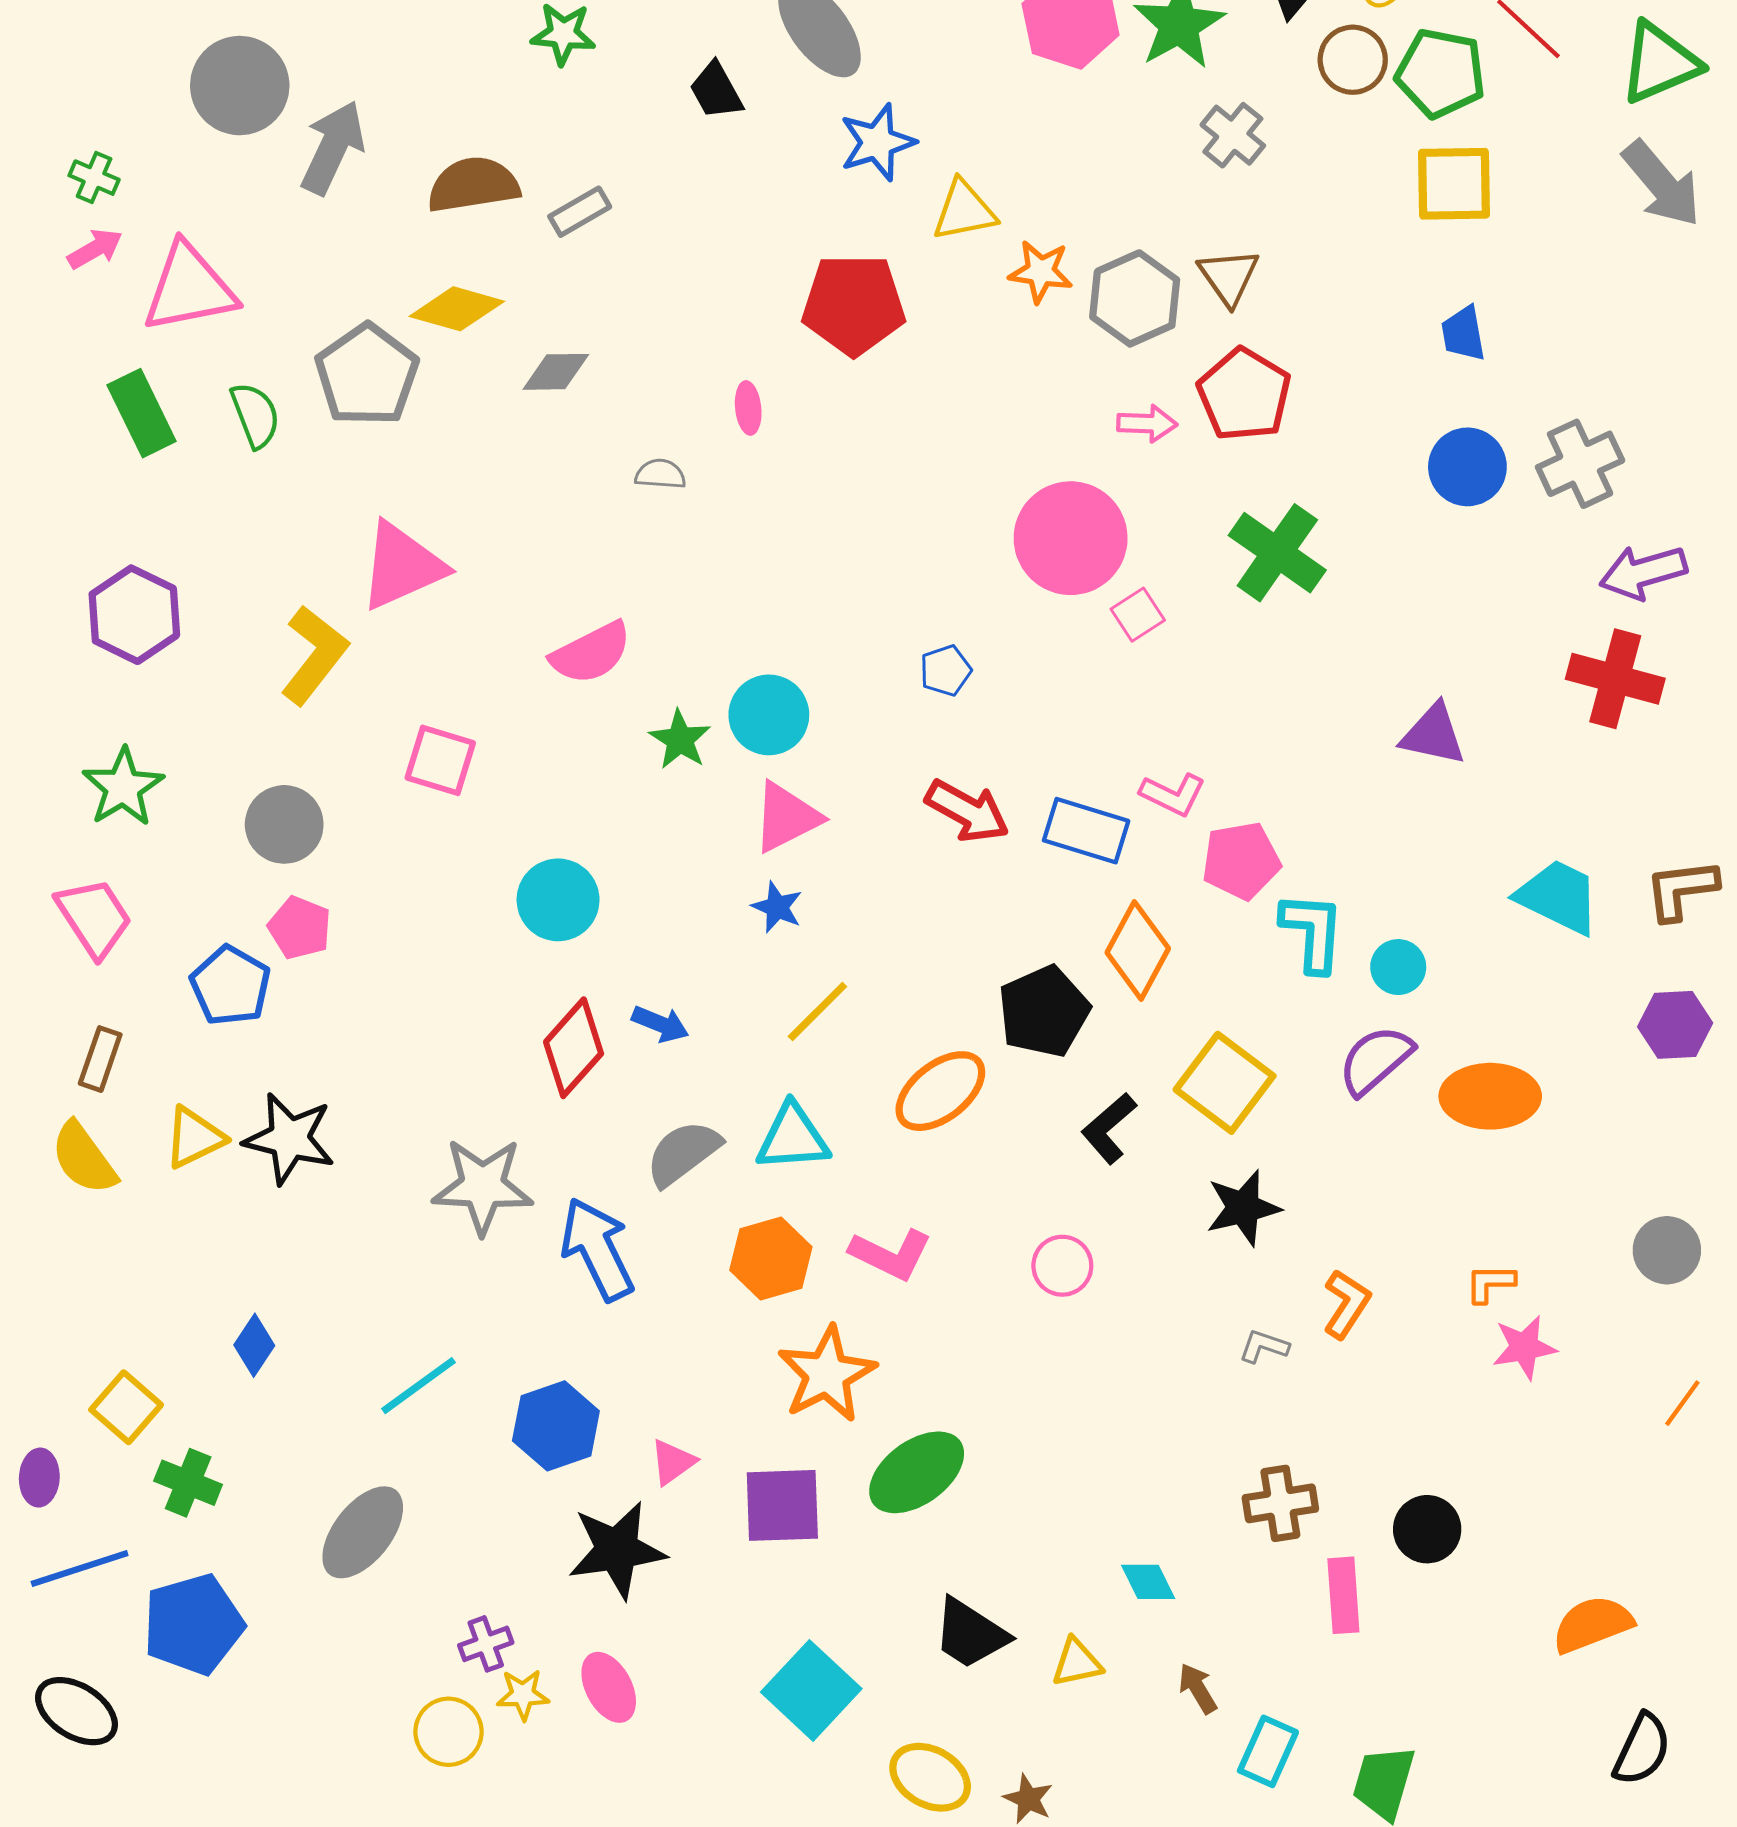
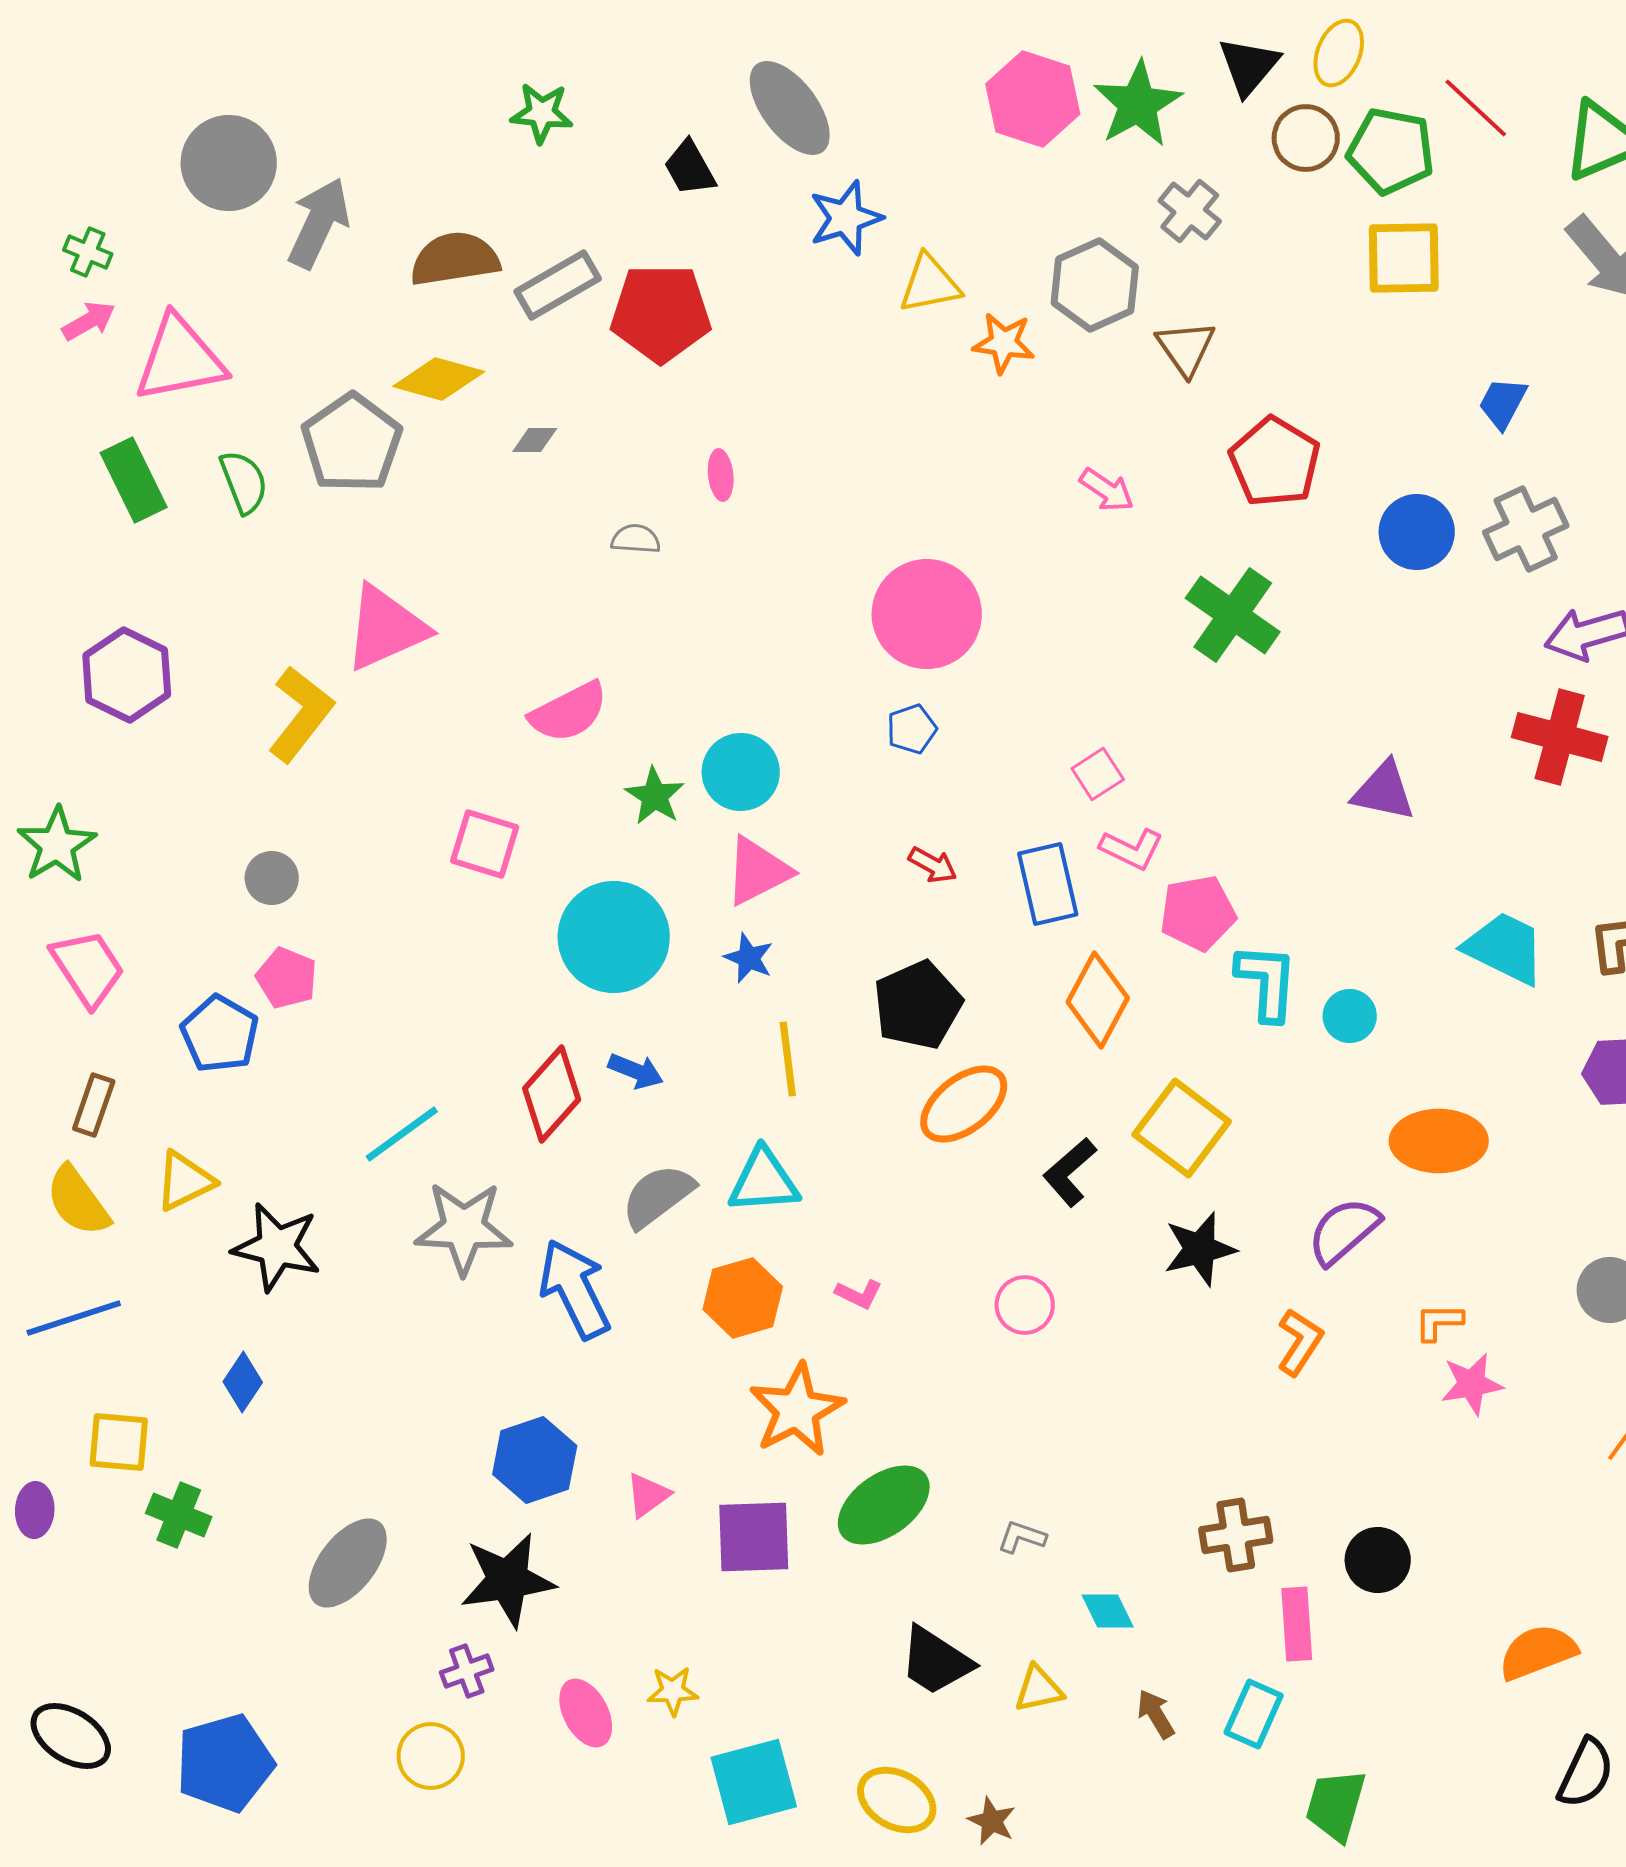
gray rectangle: (580, 212) -> (558, 285), size x1.4
gray hexagon: (1135, 298) -> (1095, 285), moved
red pentagon: (854, 305) -> (661, 313), moved
blue trapezoid: (1463, 334) -> (1503, 403), moved, turned 38
gray diamond: (556, 372) -> (535, 440), size x0.7
red pentagon: (1244, 395) -> (1275, 462), moved
pink arrow: (1147, 423) -> (1107, 490), turned 32
pink circle: (1071, 538) -> (927, 614), moved
pink square: (1138, 615) -> (1098, 774), moved
pink square: (440, 760) -> (485, 844), moved
green star: (123, 787) -> (57, 845), moved
red arrow: (967, 811) -> (933, 865), size x0.6
gray circle: (284, 824) -> (272, 878), size x0.7
blue rectangle: (1086, 831) -> (1048, 884), turned 60
cyan circle: (558, 900) -> (614, 937), moved, size x1.4
yellow line: (817, 1011) -> (788, 1059), turned -52
black pentagon: (1044, 1011) -> (918, 1005), moved
purple semicircle: (1375, 1060) -> (1344, 1231), moved
orange ellipse: (940, 1091) -> (964, 1104), moved
black star: (289, 1139) -> (277, 1247), moved
pink L-shape: (891, 1254) -> (859, 1294), size x0.6
gray L-shape: (1264, 1346) -> (1022, 1537), moved
cyan line: (419, 1386) -> (402, 1134), moved
yellow square: (126, 1407) -> (119, 1442), turned -36
black star: (617, 1550) -> (508, 1580), moved
blue line: (80, 1568) -> (74, 1318), moved
blue pentagon: (193, 1624) -> (225, 1763), moved
cyan square: (811, 1690) -> (754, 1782), moved, turned 32
yellow star: (523, 1695) -> (673, 1691), moved
cyan rectangle: (1268, 1751) -> (1254, 1714), moved

